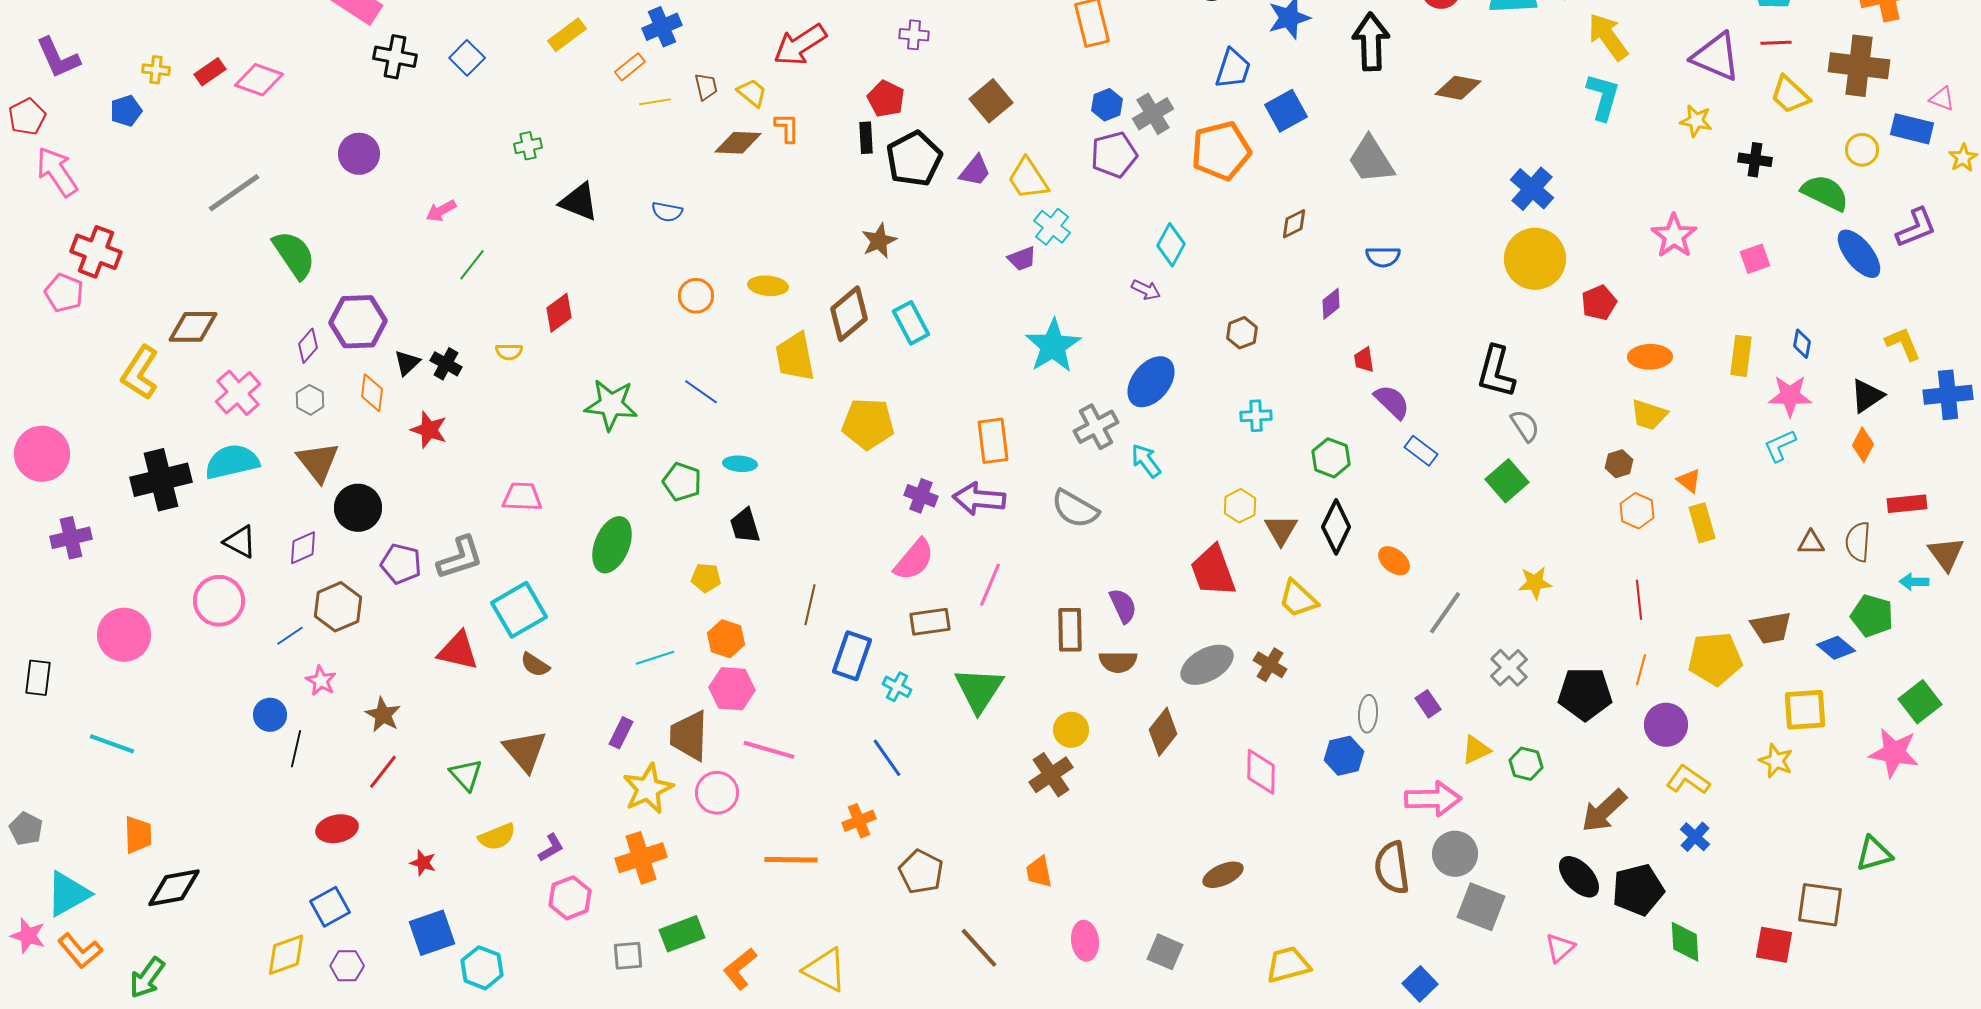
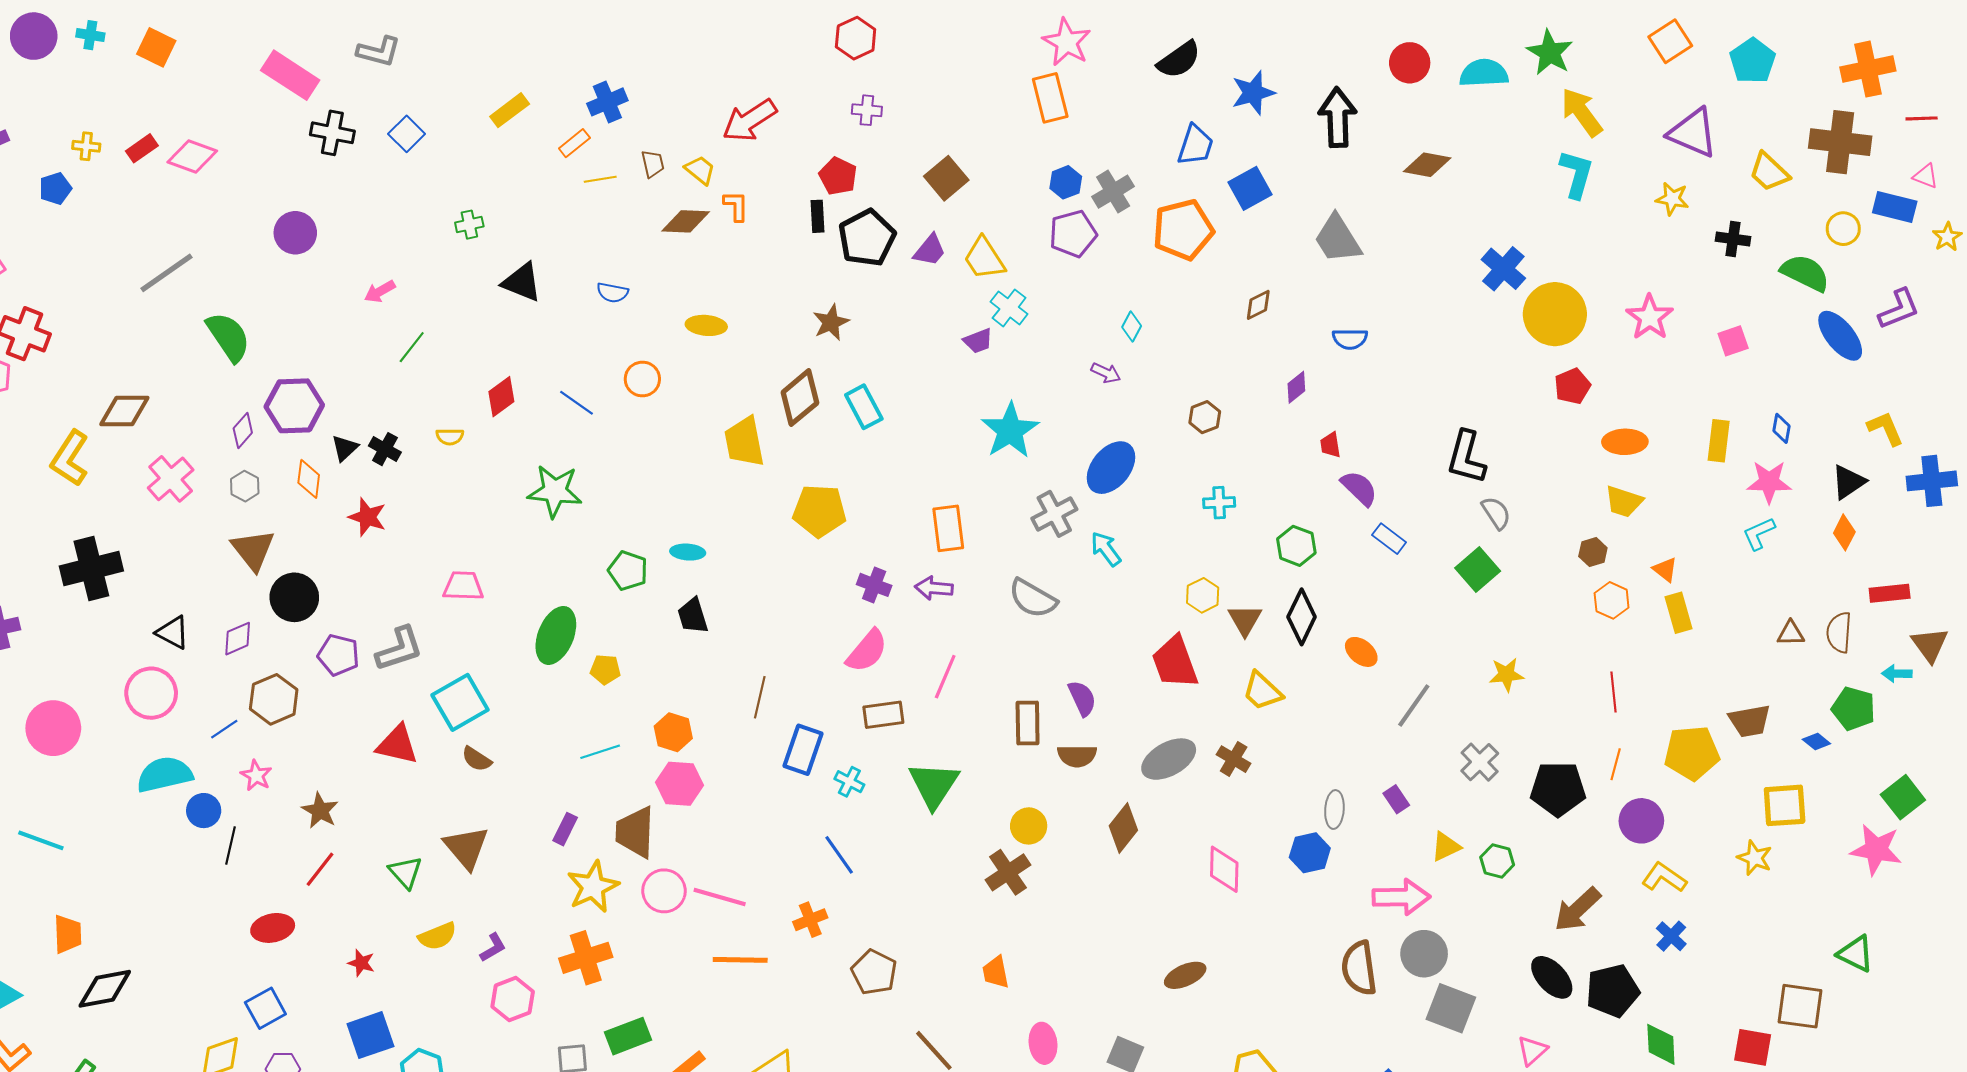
red line: (1776, 43) -> (1922, 118), moved
cyan diamond: (1171, 245) -> (1132, 326), size x0.7
yellow circle: (1535, 259) -> (1555, 314), moved
yellow ellipse: (768, 286) -> (706, 325), moved
blue line: (701, 392) -> (576, 403), moved
cyan semicircle: (232, 462) -> (165, 774), moved
purple arrow: (979, 499) -> (934, 588), size x0.7
yellow pentagon: (706, 578) -> (605, 669), moved
blue diamond: (1836, 648) -> (1816, 742), size x0.7
pink line: (769, 750) -> (720, 897), moved
green triangle: (1874, 854) -> (1856, 954), turned 42

